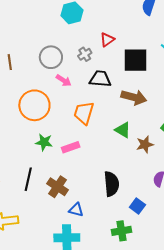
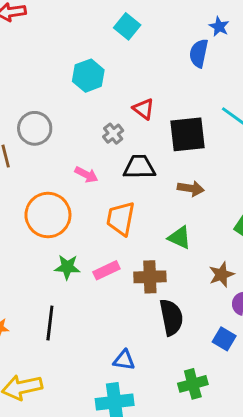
red triangle: (107, 40) -> (144, 109), turned -42
gray circle: (51, 57) -> (35, 128), moved
brown arrow: (134, 97) -> (191, 188), size x0.7
brown star: (145, 144) -> (221, 275), moved
brown cross: (57, 187) -> (150, 277), moved, turned -30
blue square: (137, 206) -> (224, 339), moved

